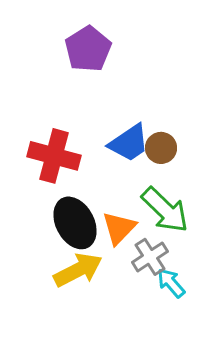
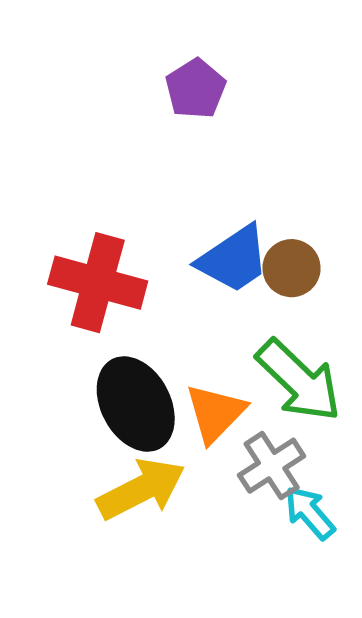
purple pentagon: (88, 49) -> (195, 89), moved, size x0.7

